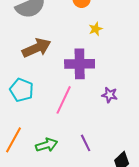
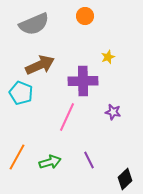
yellow star: (96, 29) -> (108, 57), moved
cyan pentagon: (22, 90) -> (21, 93), moved

